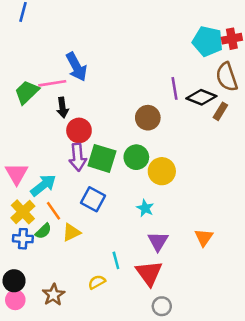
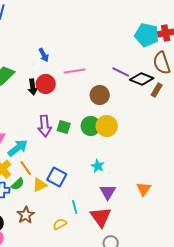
blue arrow: (76, 67) -> (44, 55), size x0.6
pink line: (52, 83) -> (75, 71), moved
purple line: (175, 88) -> (121, 72), turned -54
red circle: (79, 130) -> (46, 84), moved
green square: (102, 158) -> (64, 127), size x0.6
yellow circle: (162, 171) -> (107, 126), moved
blue square: (93, 199) -> (57, 177), moved
brown star: (54, 295) -> (26, 215), moved

